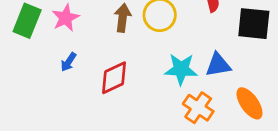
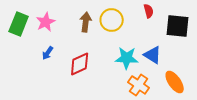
blue triangle: (218, 65) -> (153, 55), turned 42

